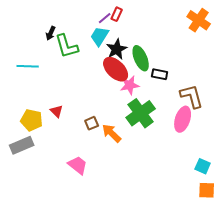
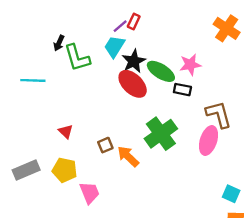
green ellipse: (141, 58) -> (161, 71), turned -35
pink star: (130, 85) -> (190, 65), moved
yellow pentagon: (32, 120) -> (65, 170), moved
pink trapezoid: (78, 165) -> (90, 193), turned 30

